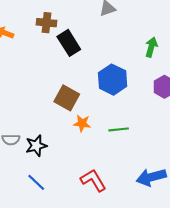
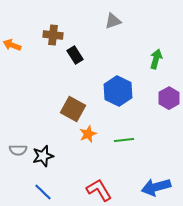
black rectangle: (69, 43) -> (75, 55), size x0.7
orange star: (82, 123) -> (88, 134), turned -30

